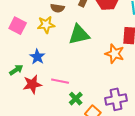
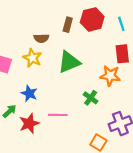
yellow star: (46, 25) -> (32, 58), turned -30
green cross: (76, 99) -> (91, 98), moved

